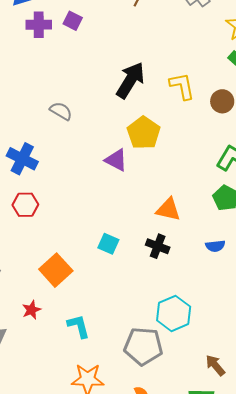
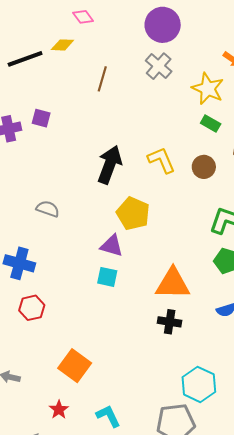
orange triangle: (168, 209) -> (173, 284), size x1.4
cyan square: (108, 244) -> (107, 277), moved

